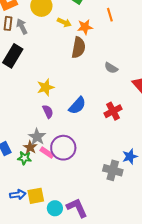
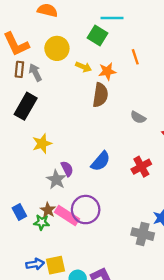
yellow star: (46, 87) -> (42, 144), moved
gray star: (37, 137) -> (56, 180), moved
pink rectangle: (47, 153) -> (67, 215), size x1.5

